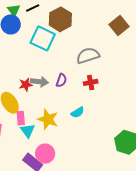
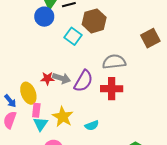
cyan square: (43, 38) -> (73, 36), size x0.7
purple semicircle: (61, 80) -> (83, 81), size x1.6
red cross: (91, 82) -> (112, 89), size x1.5
cyan semicircle: (78, 112) -> (92, 125), moved

